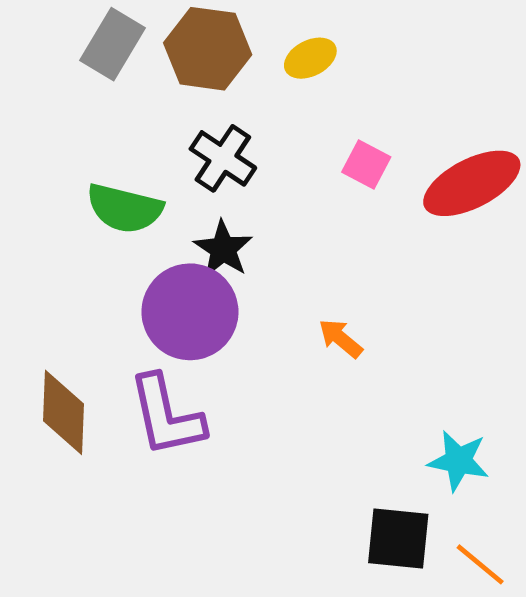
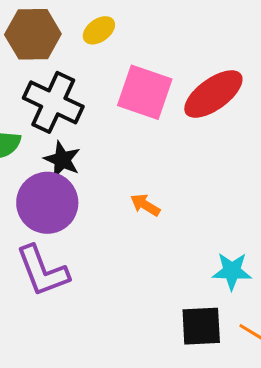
black cross: (223, 158) -> (53, 102), size x1.4
pink square: (366, 164) -> (145, 92), size x1.8

